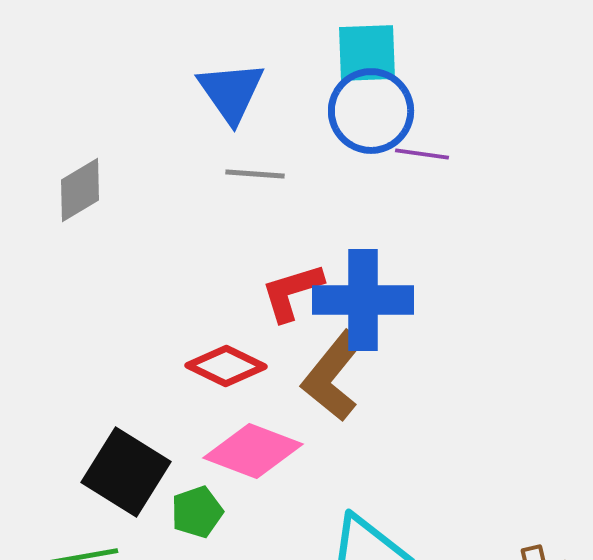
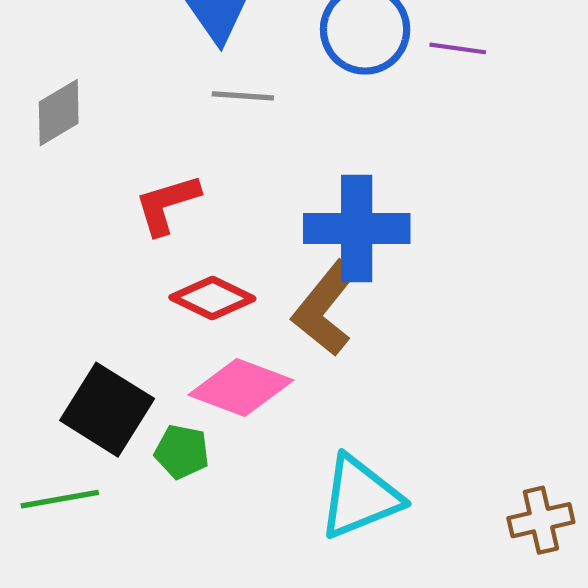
purple line: (422, 154) -> (458, 48), moved
red L-shape: (292, 292) -> (167, 204), moved
green pentagon: (197, 512) -> (182, 452), turned 30

